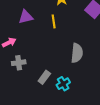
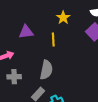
gray semicircle: (77, 53) -> (46, 70), moved

